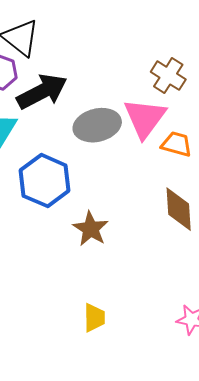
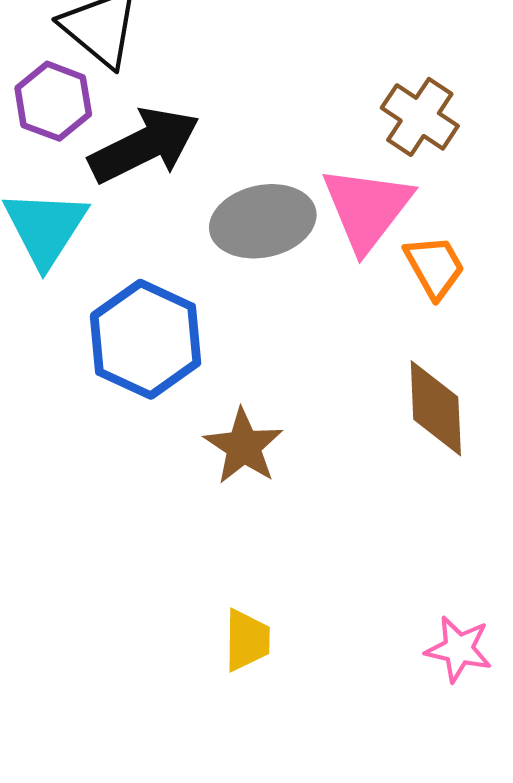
orange trapezoid: (177, 144) -> (435, 267), turned 44

